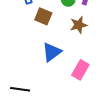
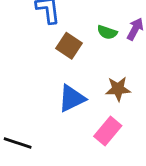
brown star: (79, 25) -> (118, 89), moved

